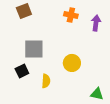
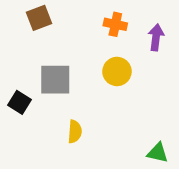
yellow circle: (72, 63) -> (117, 71), moved
black square: (22, 71) -> (20, 102), moved, turned -32

